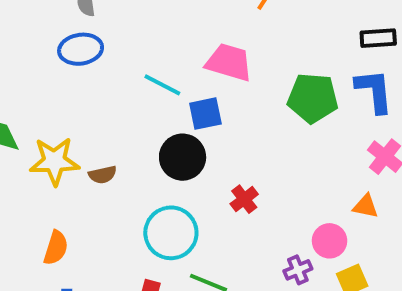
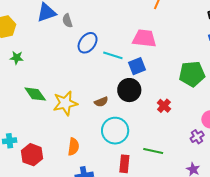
blue ellipse: (81, 49) -> (88, 43), moved, turned -35
green pentagon: (313, 98) -> (192, 74), moved
brown semicircle: (103, 175) -> (101, 102), moved
cyan circle: (171, 233) -> (115, 131), moved

